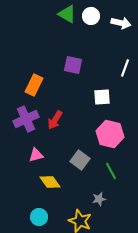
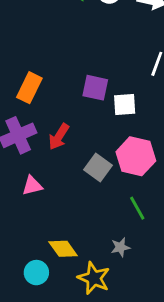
purple square: (73, 65) -> (95, 88), moved
gray square: (80, 160) -> (98, 167), moved
yellow diamond: (50, 182) -> (63, 249), moved

